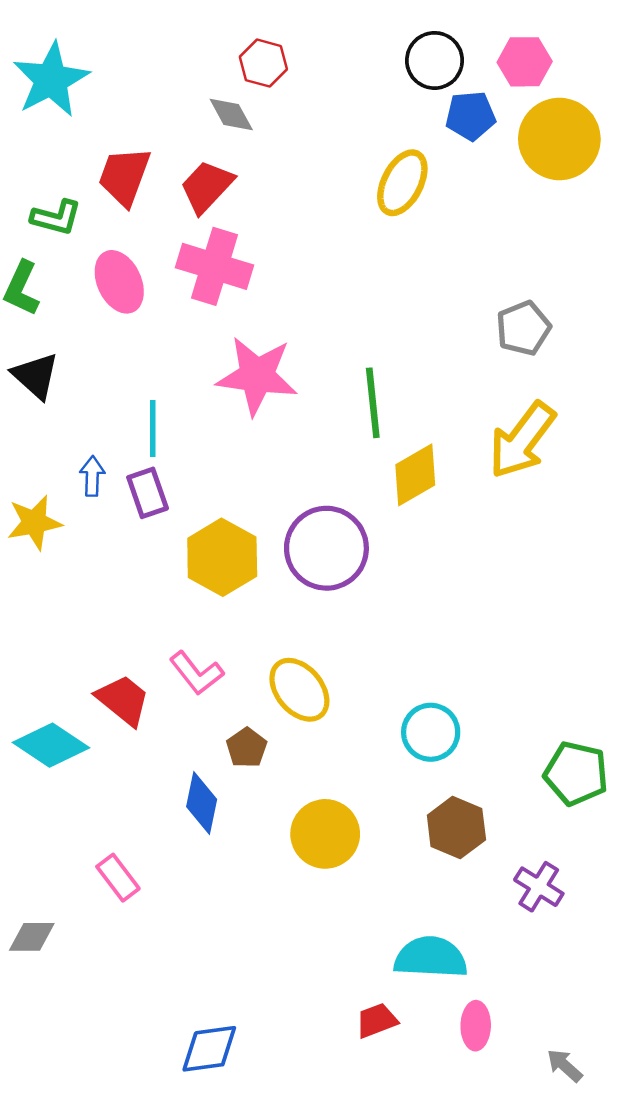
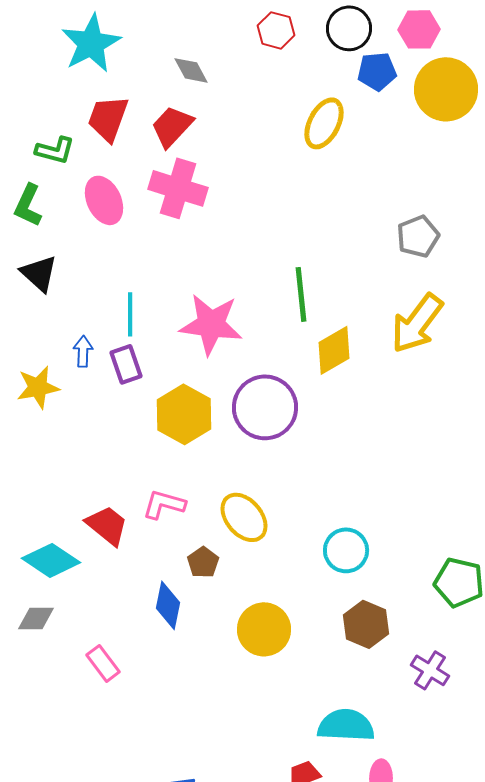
red hexagon: (263, 63) -> (276, 30), moved
cyan star: (51, 80) -> (91, 43), moved
pink star: (257, 376) -> (211, 324), moved
pink L-shape: (196, 673) -> (164, 504), turned 144
gray diamond: (32, 937) -> (36, 618), moved

